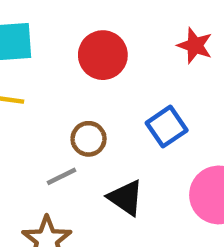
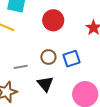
brown circle: (89, 139) -> (48, 57), moved

